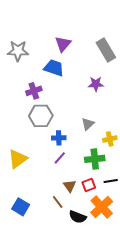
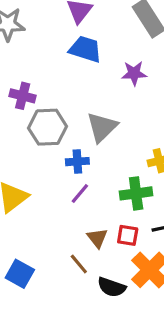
blue trapezoid: (54, 68) -> (85, 49), moved
purple cross: (34, 91) -> (23, 96), moved, turned 35
gray triangle: (88, 124) -> (102, 127), moved, size x1.5
red square: (89, 185) -> (128, 235), turned 32

